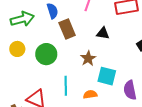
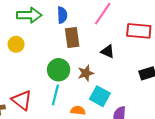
green circle: (46, 54) -> (59, 70), moved

